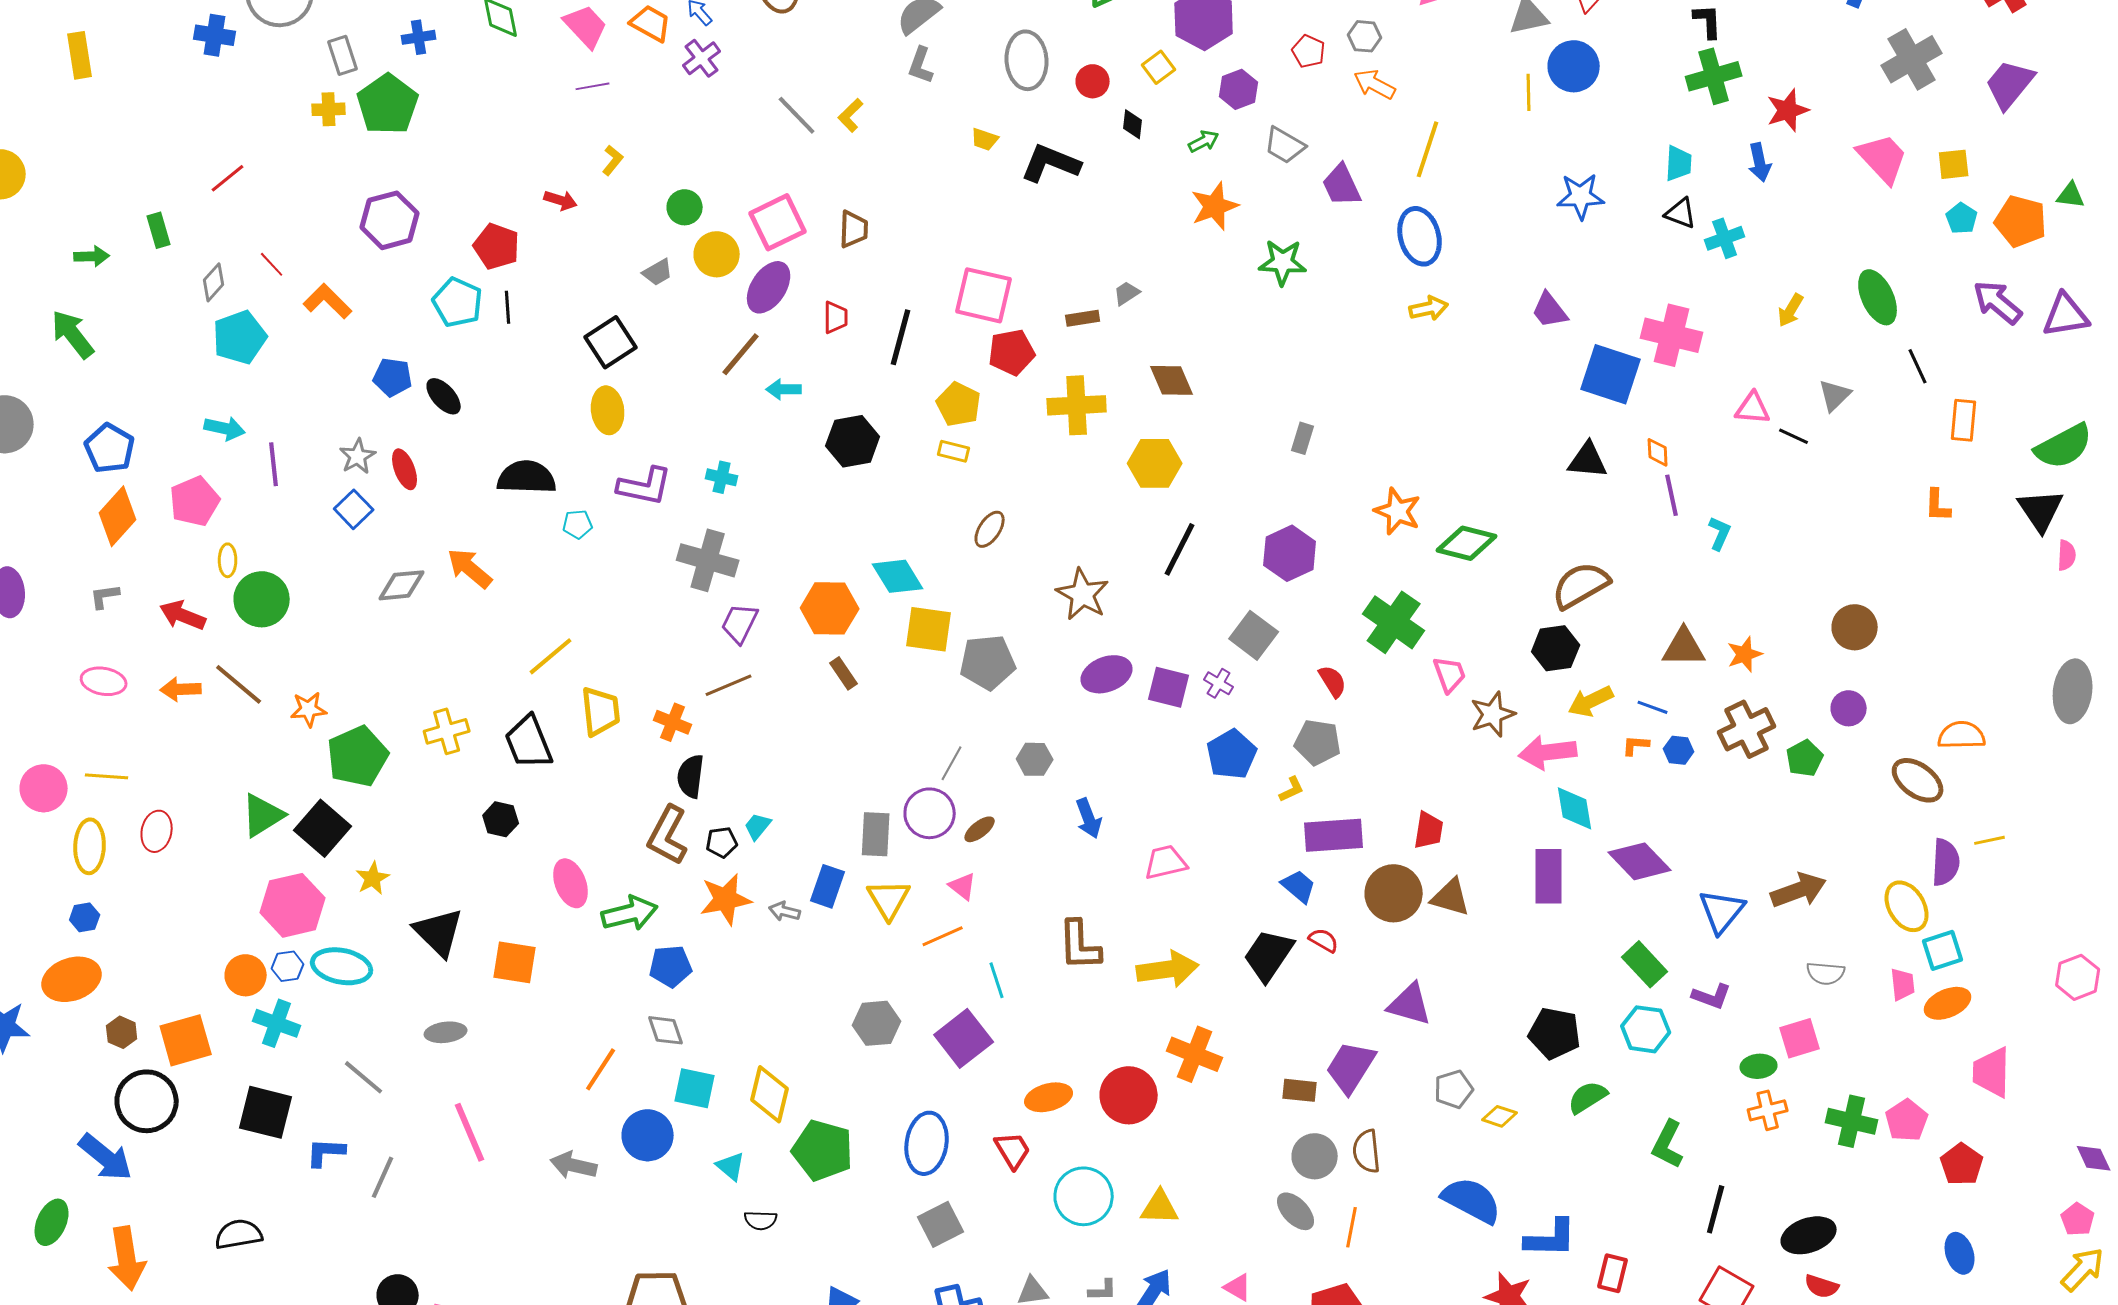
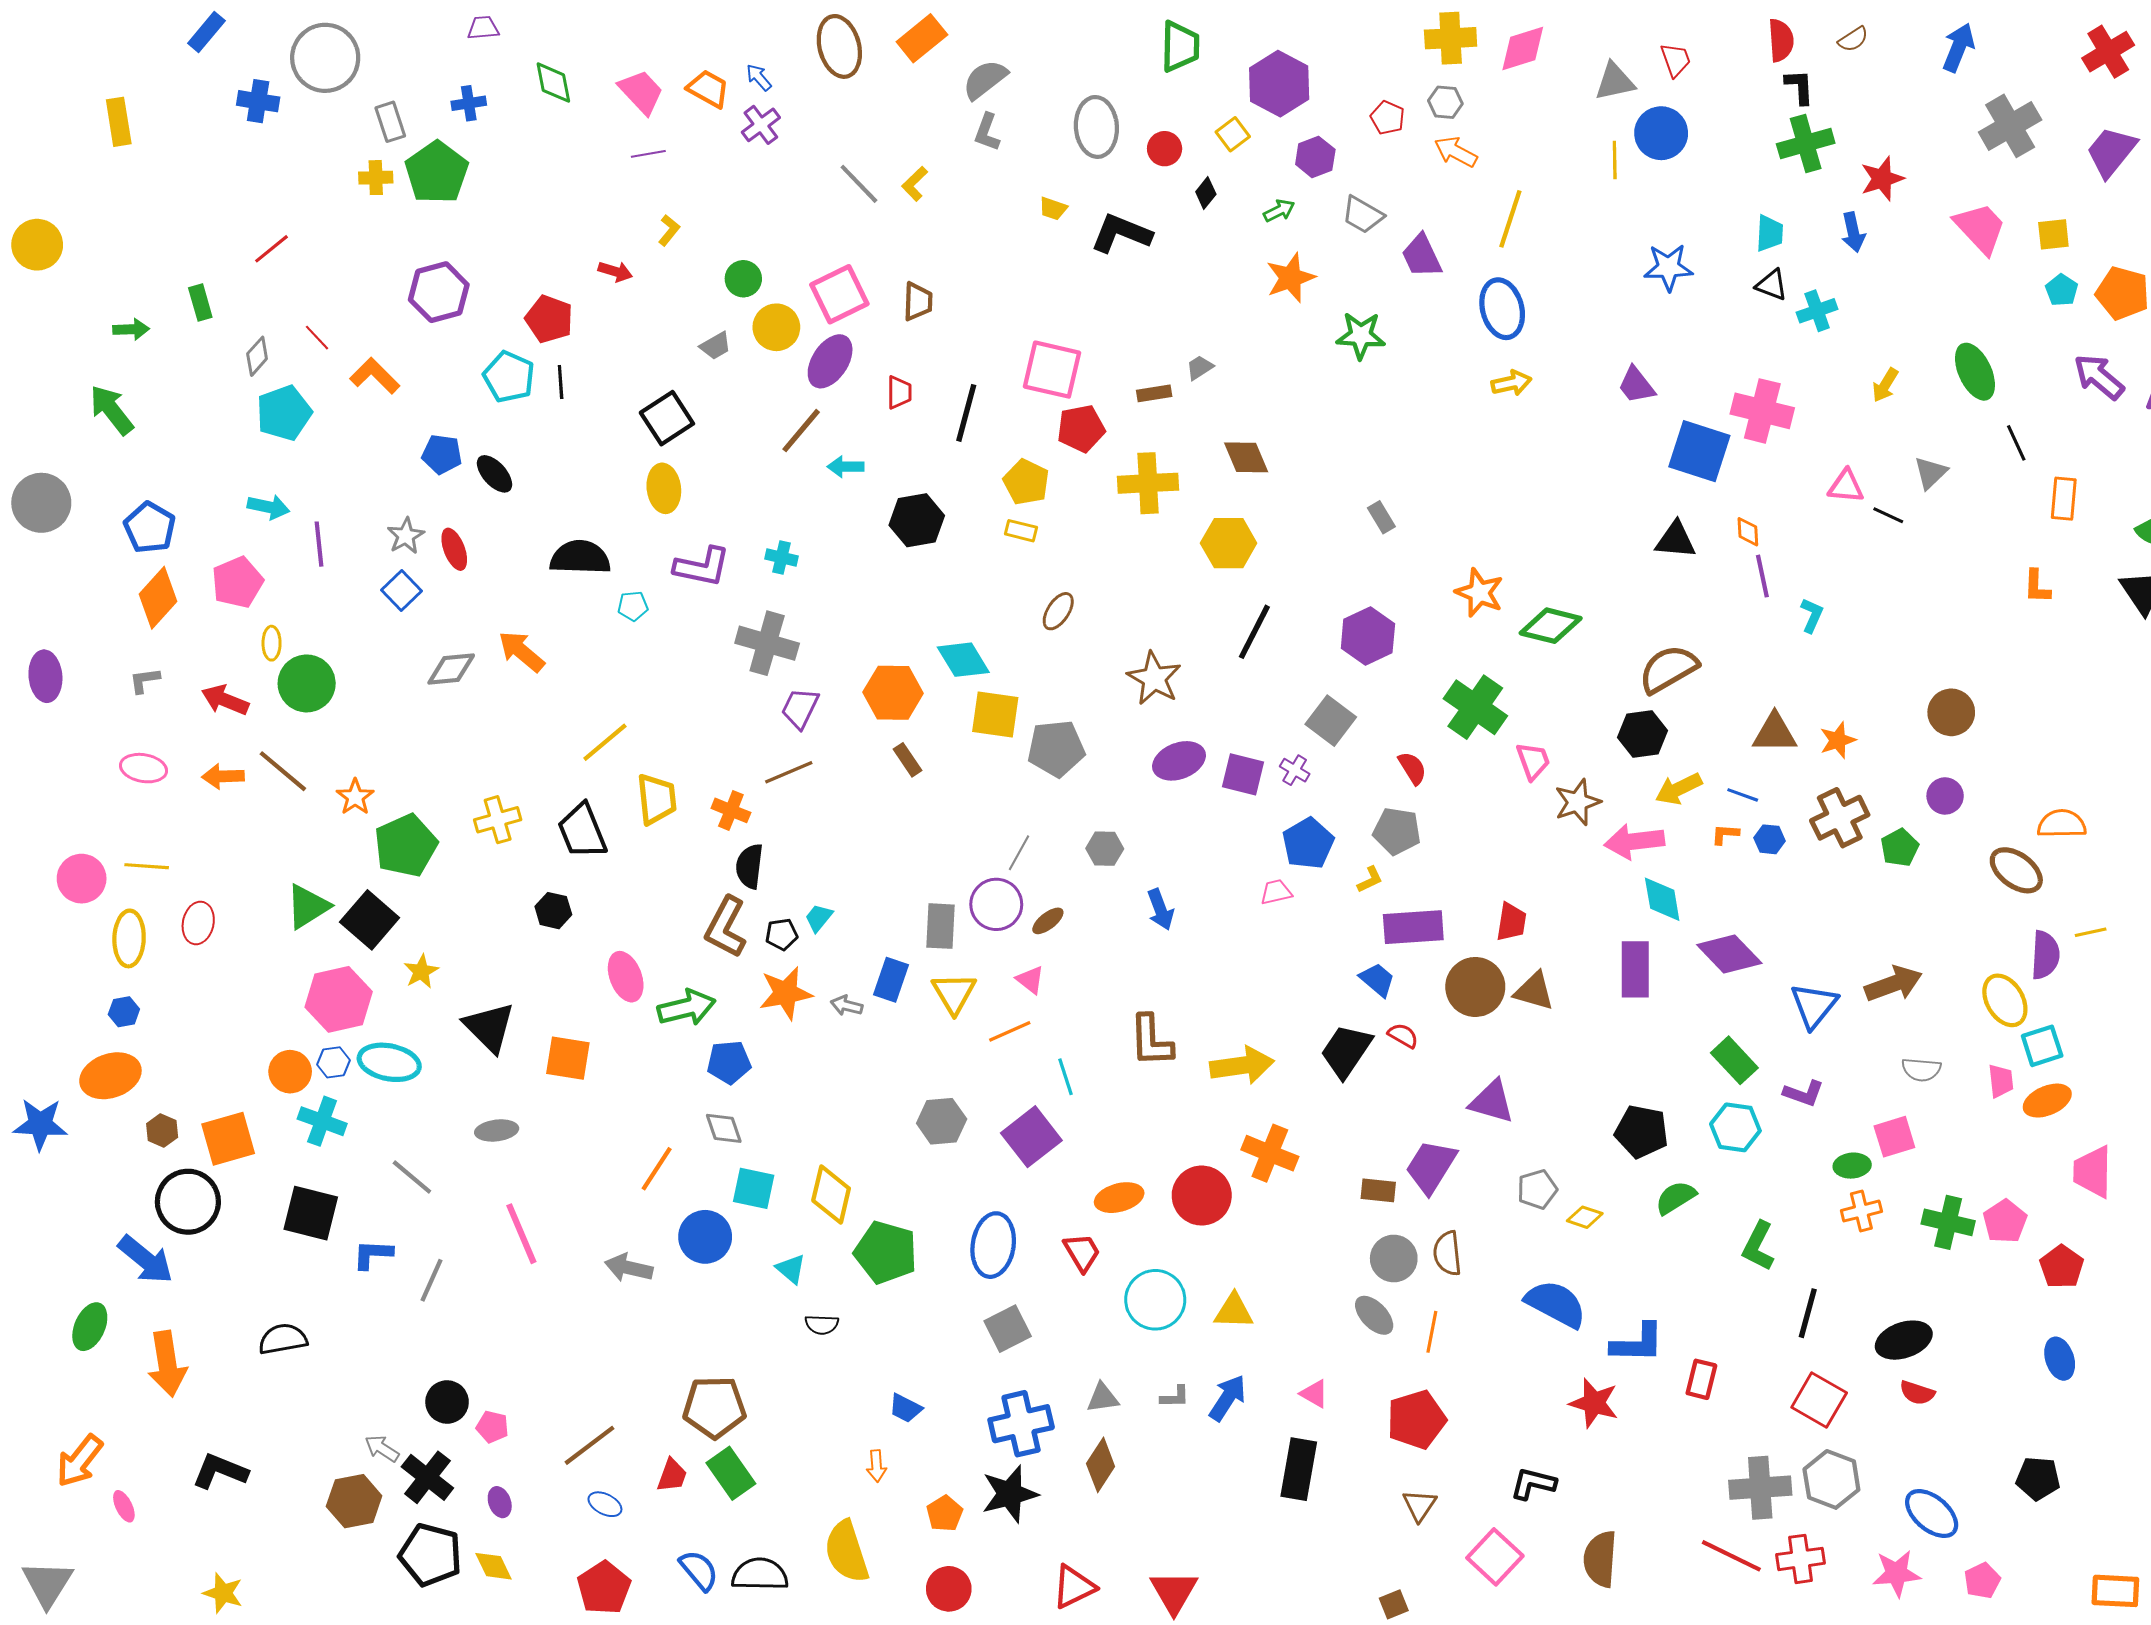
black diamond: (1133, 124) -> (1206, 193), turned 32
gray rectangle: (1303, 438) -> (1381, 517), turned -48
orange star: (309, 709) -> (355, 797), turned -30
pink trapezoid: (1166, 862) -> (1276, 892), moved, size x0.7

